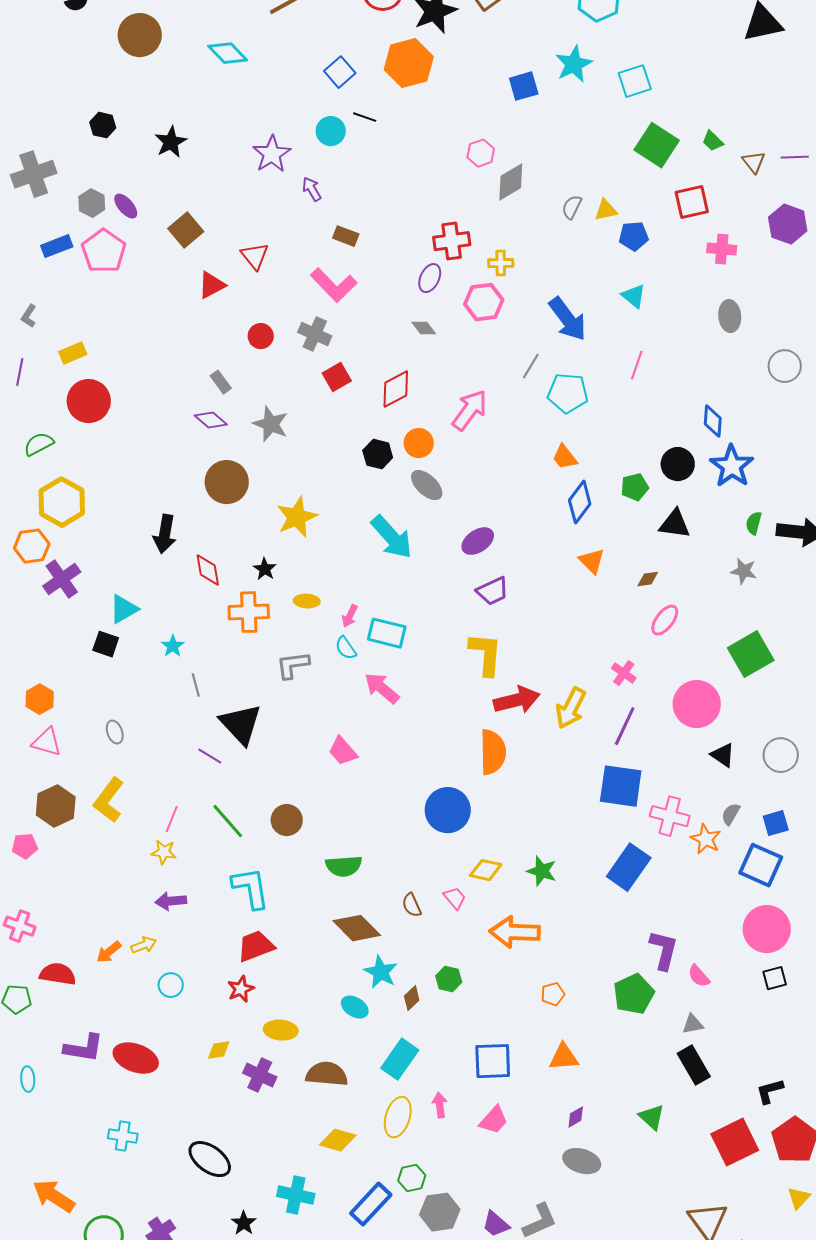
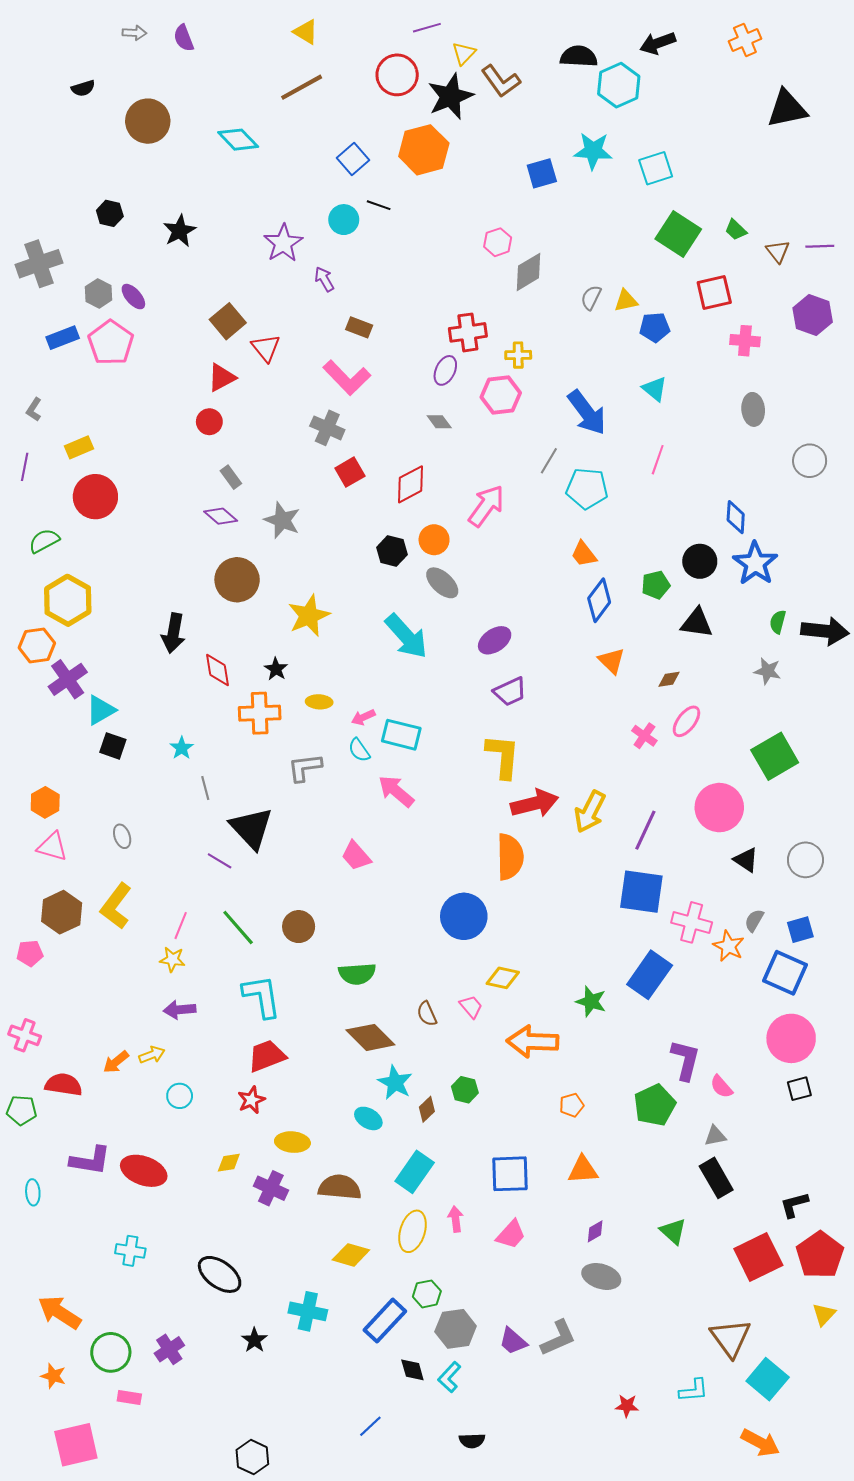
cyan star: (574, 64) -> (593, 151), turned 30
brown square: (186, 230) -> (228, 321), moved
red circle: (261, 336) -> (209, 422), moved
cyan triangle: (124, 609) -> (101, 710), moved
pink arrow: (350, 616) -> (363, 717), turned 40
pink cross: (624, 673) -> (644, 736), moved
green star: (542, 871) -> (591, 1001), moved

